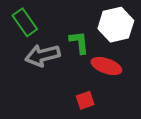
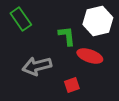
gray arrow: (43, 55) -> (37, 66), moved

